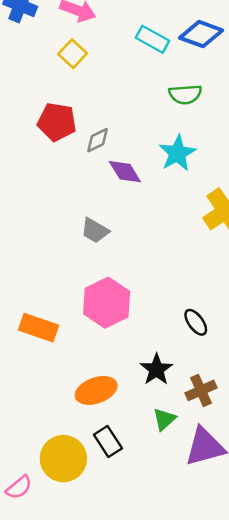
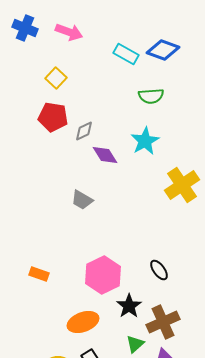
yellow square: (73, 54) -> (56, 78), moved
pink hexagon: (107, 303) -> (103, 275), moved
orange rectangle: (39, 328) -> (39, 274), size x0.7
brown cross: (201, 390) -> (163, 322), size x1.4

